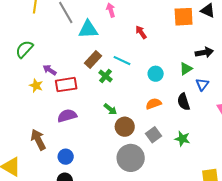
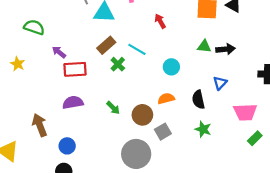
green semicircle: (24, 49) -> (34, 27), turned 60
green triangle: (186, 69) -> (204, 46), moved, turned 32
yellow star: (36, 86) -> (17, 64), moved
green arrow: (110, 109) -> (113, 108), moved
brown circle: (125, 127) -> (142, 115), moved
green star: (182, 139) -> (203, 129), moved

